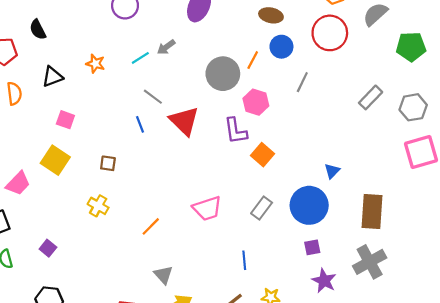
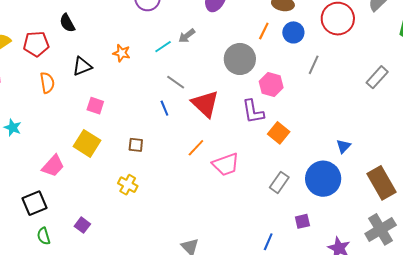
orange line: (253, 60) -> (264, 31), moved
pink trapezoid: (207, 208) -> (226, 164), moved
brown rectangle: (372, 212) -> (381, 183), turned -32
orange line: (151, 226) -> (196, 148), moved
purple square: (312, 247) -> (302, 221), moved
blue line: (244, 260) -> (268, 242), moved, turned 30

